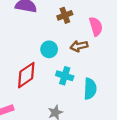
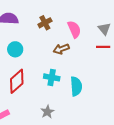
cyan circle: (49, 49) -> (15, 49), moved

